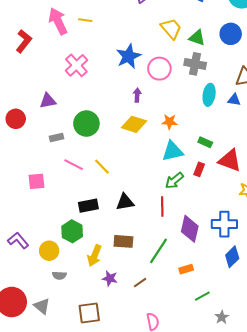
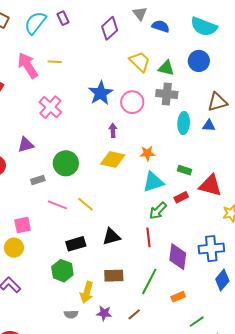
red rectangle: (199, 169) -> (181, 197), turned 48
yellow circle: (49, 251) -> (14, 248), moved
gray semicircle: (59, 275) -> (71, 314), moved

